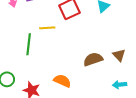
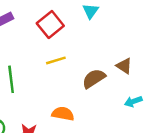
yellow line: (47, 28) -> (56, 60), moved

